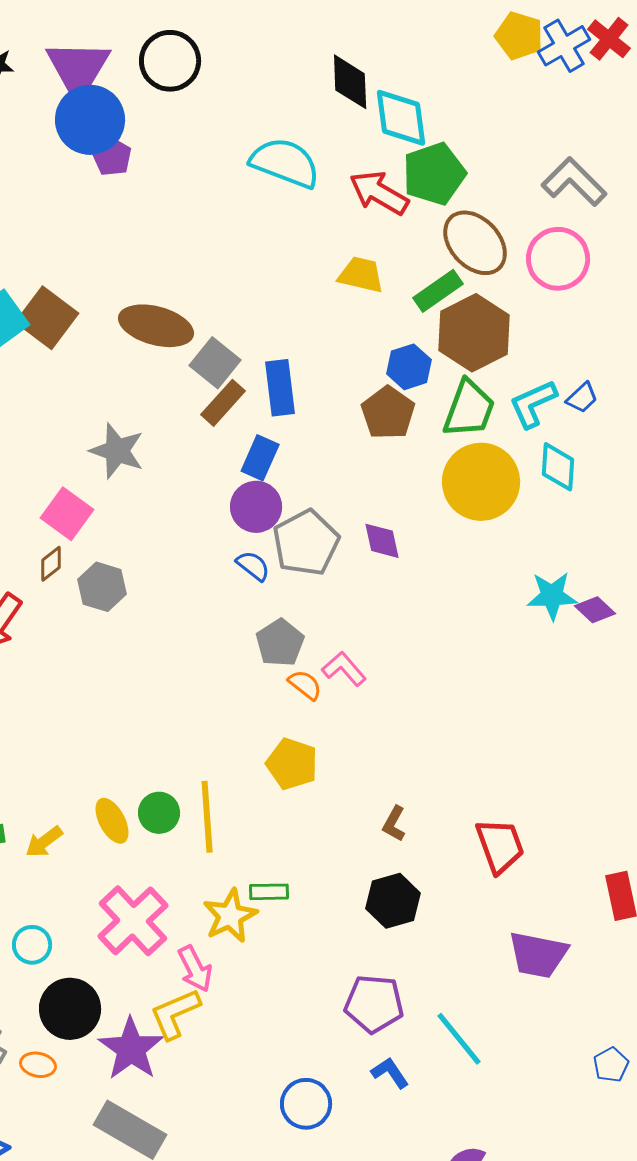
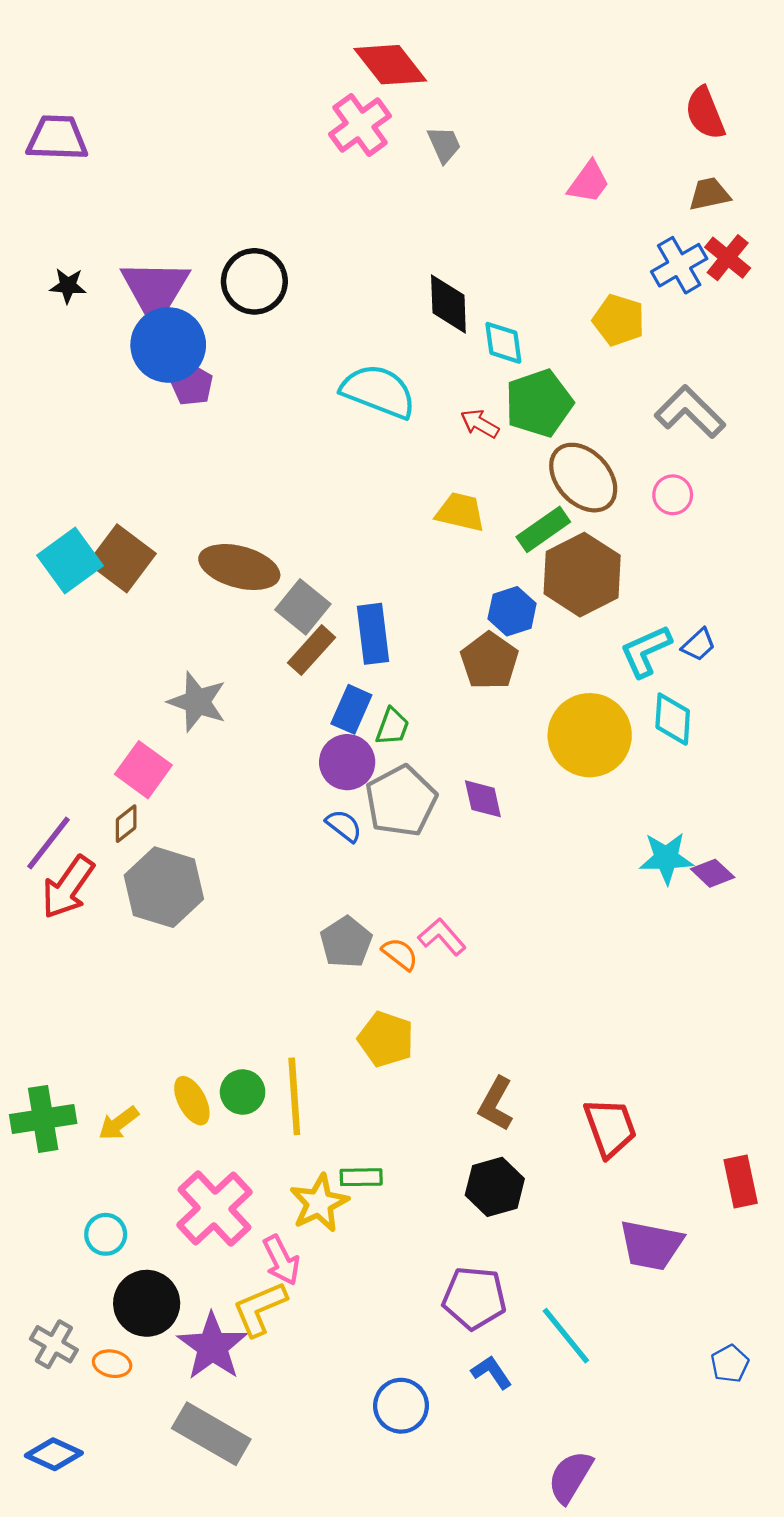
yellow pentagon: (519, 36) -> (619, 320), moved
cyan diamond: (401, 118) -> (503, 343), size x0.7
red arrow: (379, 193) -> (480, 424), size x0.6
pink circle: (558, 259) -> (673, 495), size x0.6
green trapezoid: (469, 409) -> (392, 727), moved, size x0.6
gray hexagon: (102, 587) -> (164, 887), moved, size x1.5
gray pentagon: (280, 643) -> (346, 942), moved
brown L-shape: (394, 824) -> (496, 1104), size x1.4

